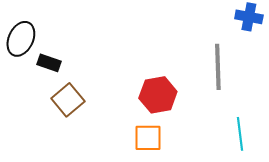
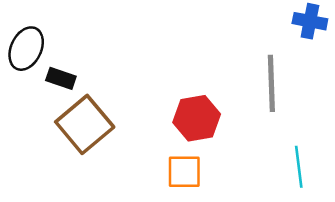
brown square: (68, 100) -> (85, 124), size x1.4

